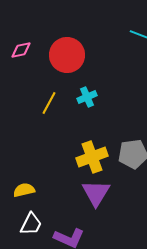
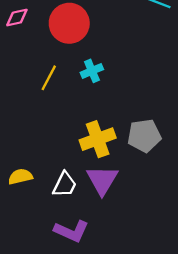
white trapezoid: (31, 224) -> (65, 185), moved

